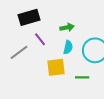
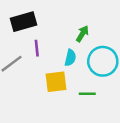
green arrow: (67, 27) -> (82, 34), moved, turned -48
purple line: (40, 39) -> (37, 48), turned 32

